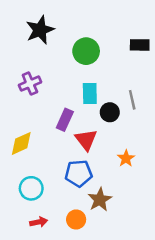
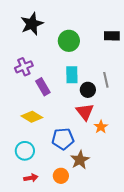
purple rectangle: (65, 120) -> (43, 87), moved, turned -54
red triangle: (86, 140) -> (85, 112), moved
yellow diamond: (21, 143) -> (32, 117), moved, turned 55

